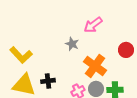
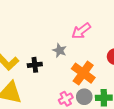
black cross: (48, 81) -> (35, 65), moved

